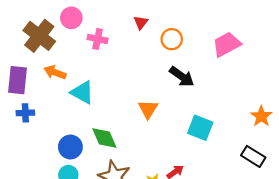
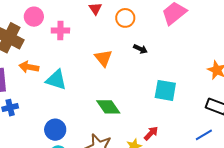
black arrow: (182, 77) -> (140, 49), size x0.6
orange triangle: (148, 109) -> (103, 58), moved
green diamond: (104, 138) -> (108, 107), moved

